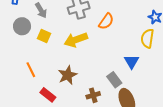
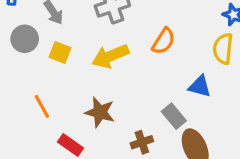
orange semicircle: (106, 21) -> (164, 41), moved
blue triangle: (132, 62) -> (200, 86), turned -42
brown star: (67, 75) -> (100, 112), turned -30

